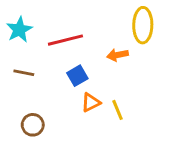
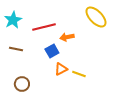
yellow ellipse: (143, 25) -> (96, 17), turned -45
orange arrow: (118, 55) -> (67, 37), moved
yellow line: (118, 110) -> (79, 74), turned -48

